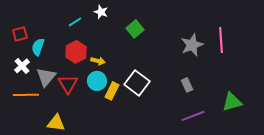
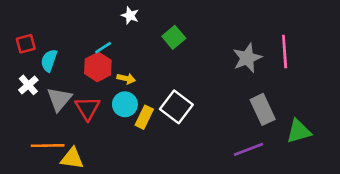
cyan line: (75, 22) -> (103, 48), moved
gray rectangle: (187, 85) -> (263, 109), moved, size x1.6
orange line: (26, 95) -> (48, 146), moved

